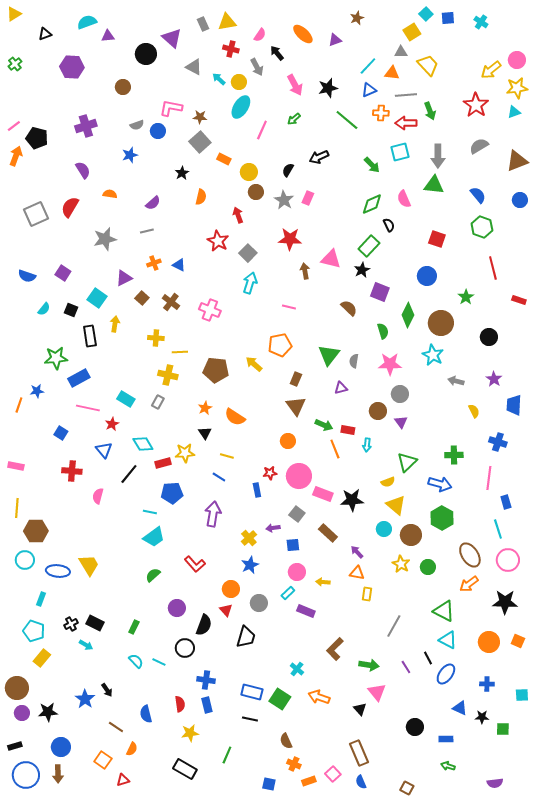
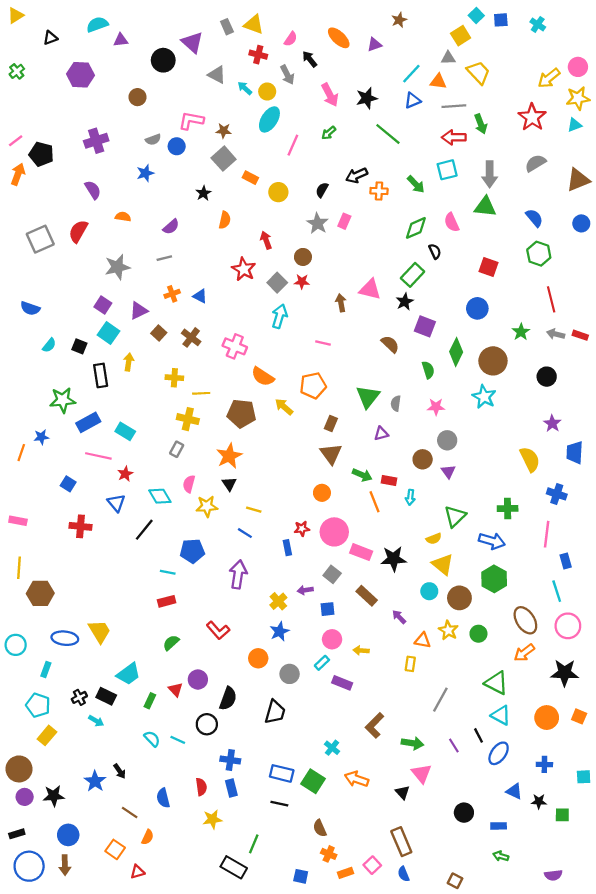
yellow triangle: (227, 22) -> (254, 24), turned 30
orange cross: (381, 113) -> (379, 191), moved
brown circle: (256, 192) -> (303, 257), moved
red star: (290, 239) -> (302, 282), moved, size x0.6
purple square: (63, 273) -> (103, 305), moved
pink star: (390, 364) -> (436, 407), size x0.7
gray arrow: (456, 381) -> (556, 334), moved
cyan rectangle: (126, 399) -> (125, 431), moved
orange star: (205, 408) -> (229, 456), size x1.6
yellow semicircle: (474, 411) -> (530, 459), size x1.6
orange semicircle: (235, 417) -> (263, 377), moved
red rectangle: (163, 463) -> (167, 601), moved
pink semicircle: (98, 496) -> (189, 484), moved
cyan trapezoid: (154, 537) -> (129, 674), moved
cyan circle: (25, 560) -> (16, 645), moved
orange triangle: (357, 573) -> (423, 640), moved
red triangle: (226, 610) -> (176, 690), moved
black rectangle: (185, 769) -> (234, 867), moved

